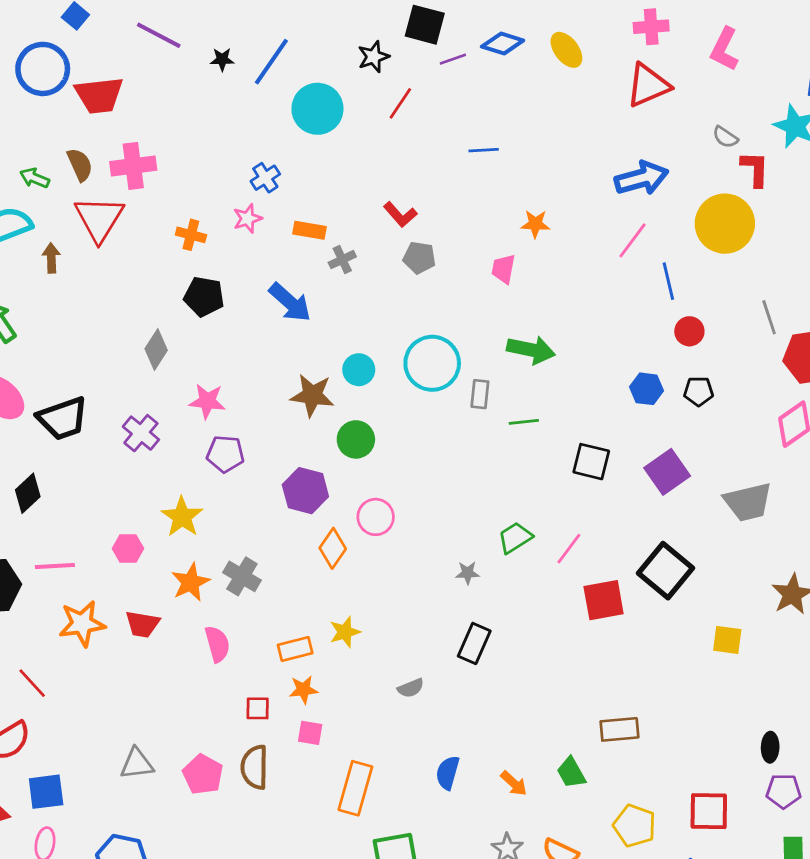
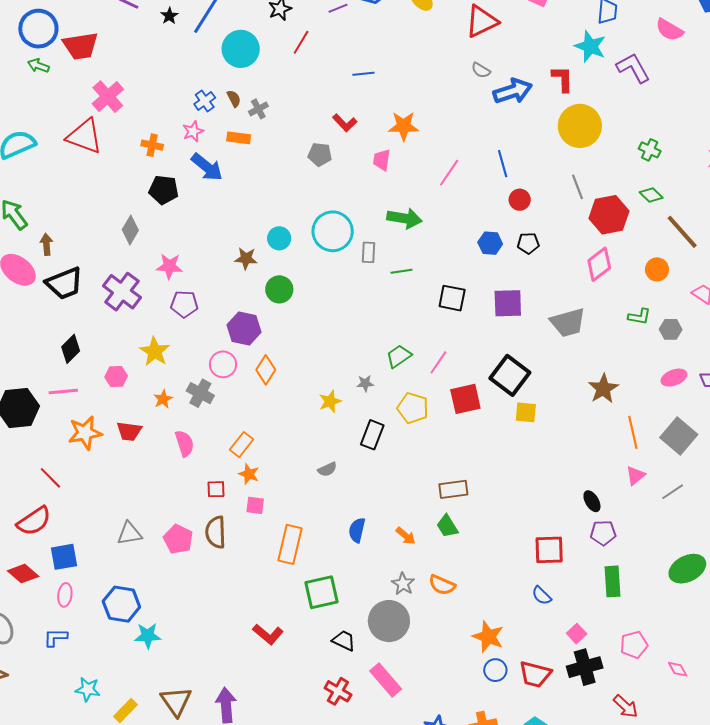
black star: (222, 59) -> (169, 16), turned -30
gray semicircle: (725, 137) -> (481, 70), moved
brown semicircle: (80, 165) -> (234, 99), moved, size x0.7
pink cross: (133, 166) -> (108, 97), turned -32
green arrow: (35, 178) -> (38, 66), moved
blue arrow: (642, 178) -> (513, 91), moved
red L-shape: (400, 215) -> (345, 123), moved
red triangle: (99, 219) -> (85, 136), turned -39
orange star: (535, 224) -> (404, 126), size x1.4
yellow circle: (725, 224) -> (580, 126), moved
pink line: (633, 240) -> (449, 173), moved
brown arrow: (51, 258) -> (46, 244), moved
gray cross: (342, 260) -> (258, 109), moved
blue arrow: (290, 302) -> (207, 167), moved
brown star: (312, 395) -> (246, 259), size x0.7
purple cross: (141, 433) -> (122, 292), size x1.4
purple square: (667, 472) -> (508, 303), turned 36
black diamond: (28, 493) -> (71, 349), moved
pink circle: (376, 517) -> (223, 364), moved
orange star: (191, 582) -> (163, 399), size x0.7
yellow star: (345, 632) -> (330, 401), moved
yellow square: (727, 640) -> (526, 412), moved
orange rectangle: (295, 649) -> (242, 445), turned -35
orange star: (303, 690) -> (249, 474), turned 30
brown rectangle: (619, 729) -> (453, 489), moved
black ellipse: (770, 747) -> (592, 501), turned -30
yellow pentagon: (635, 826) -> (413, 408), moved

